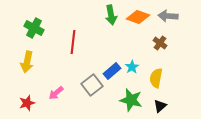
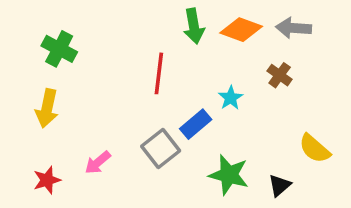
red line: (73, 42) -> (159, 73), moved
cyan star: (132, 67) -> (231, 98), moved
yellow semicircle: (156, 78) -> (315, 149), moved, turned -60

